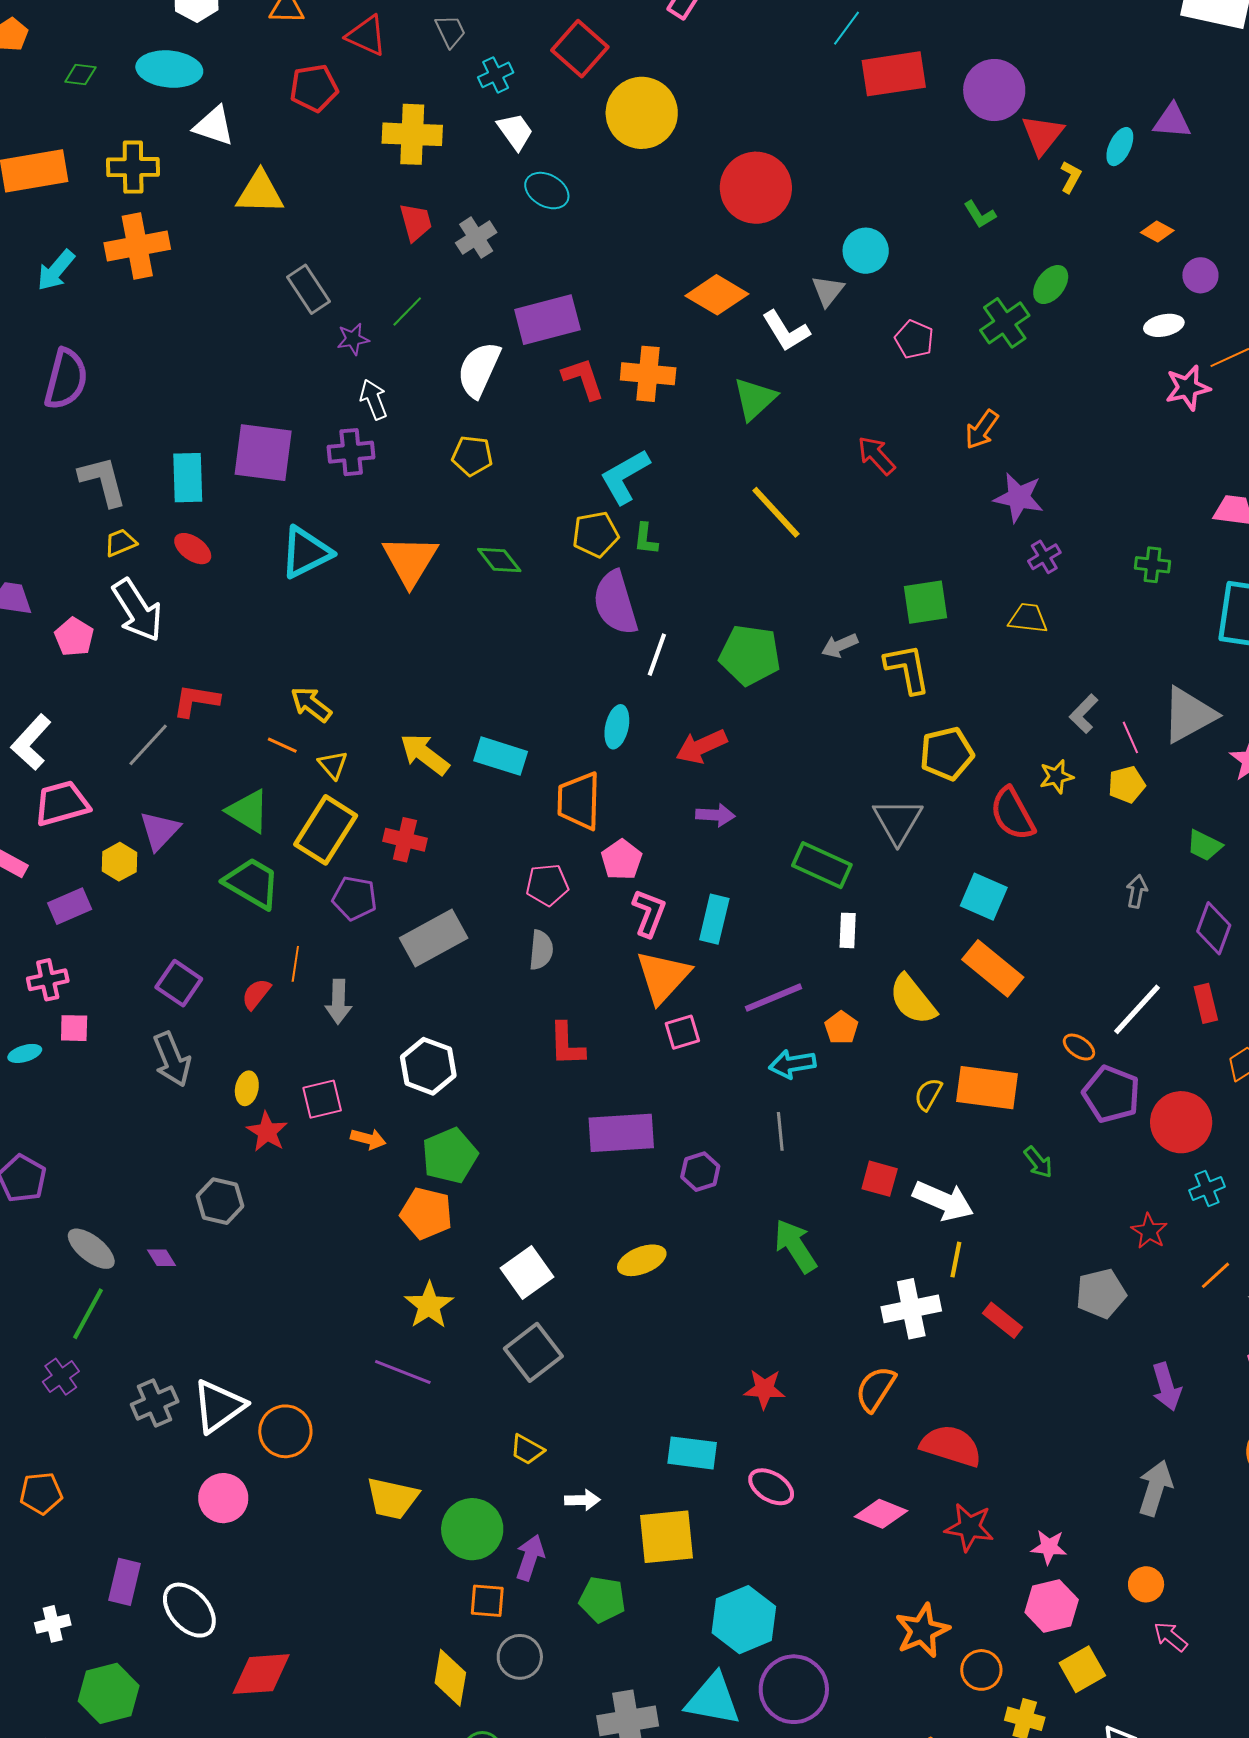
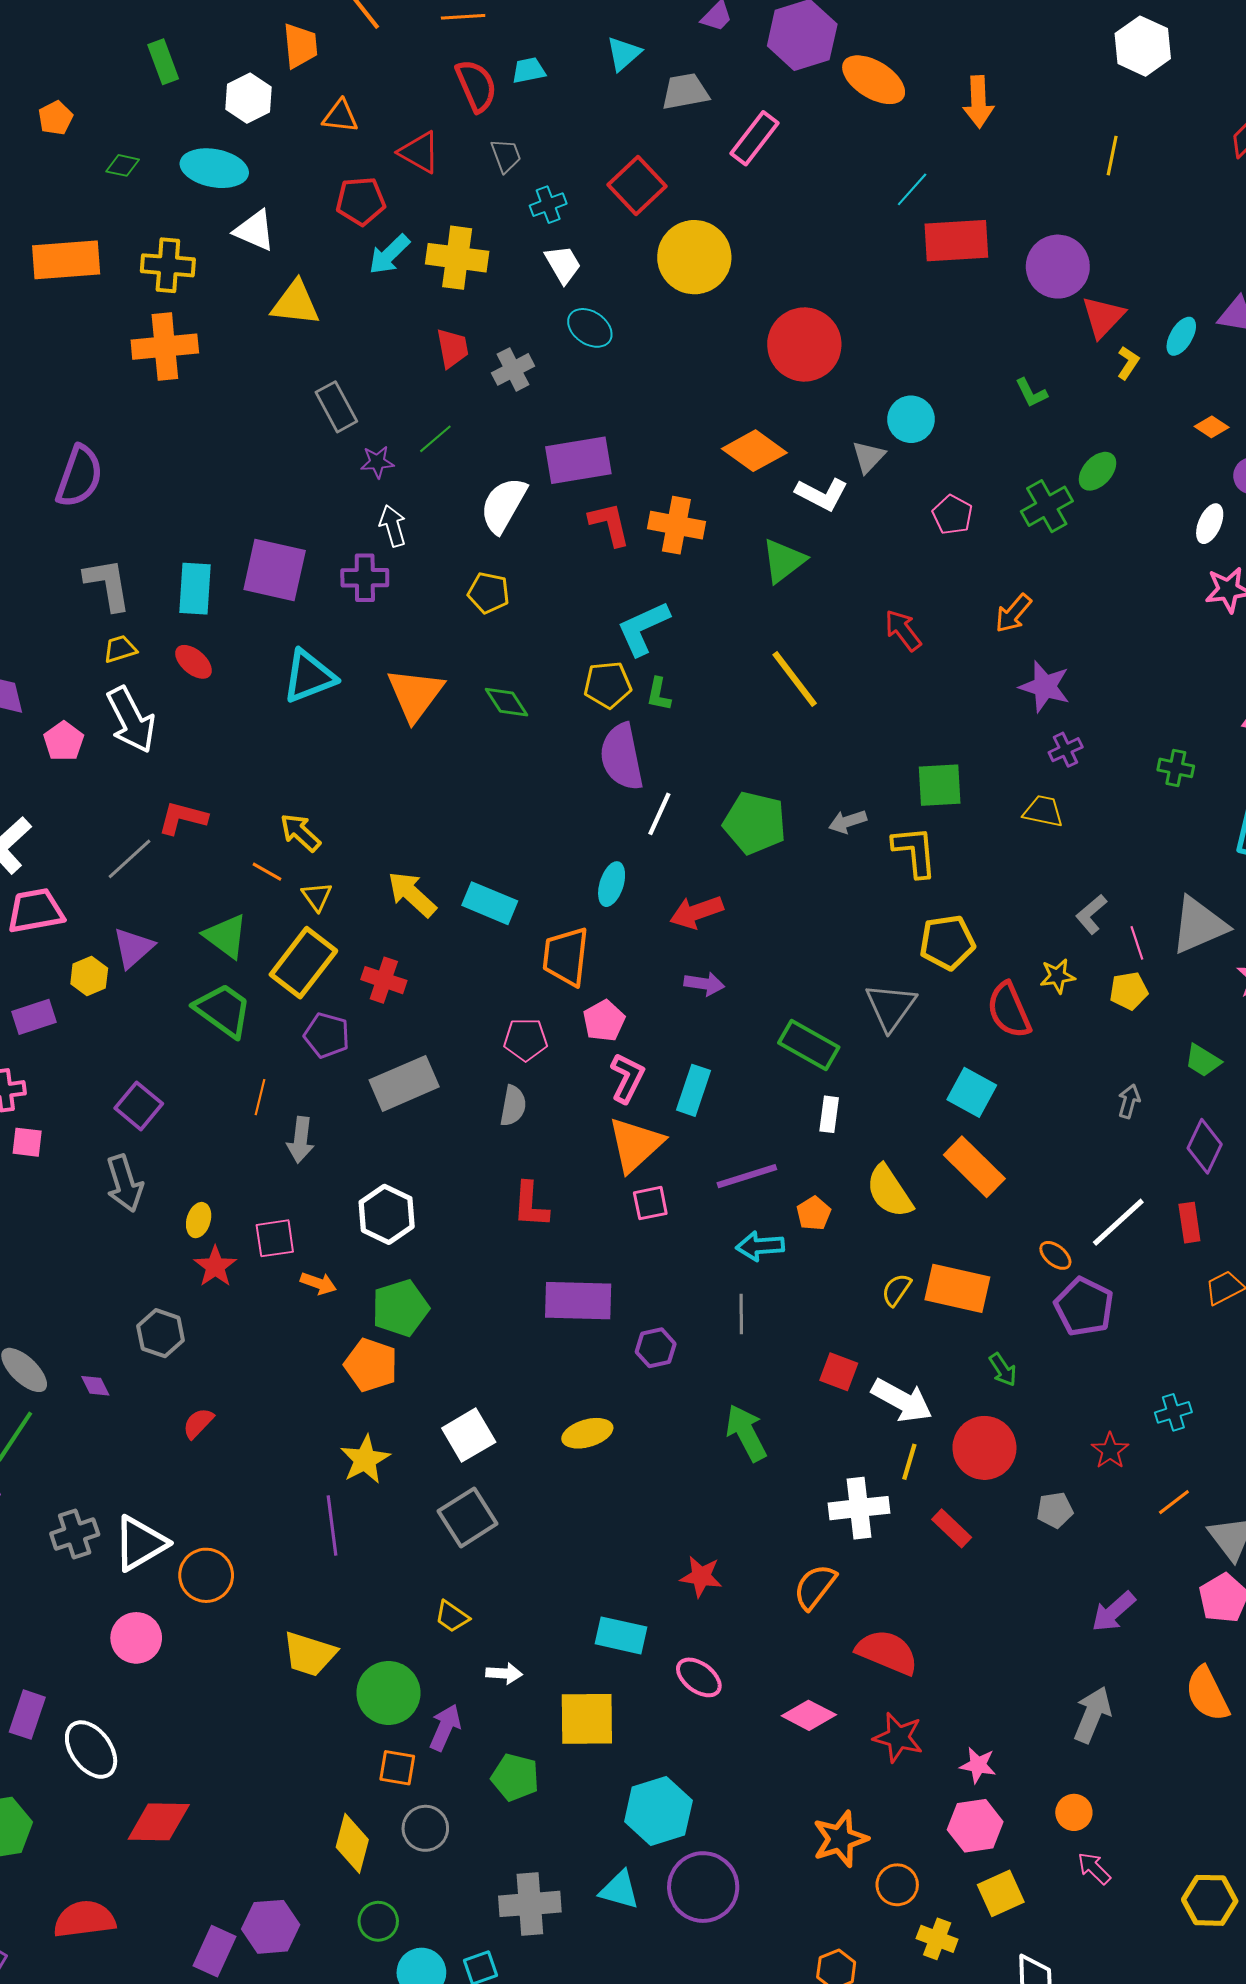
cyan arrow: (56, 270) -> (389, 254), moved
white ellipse: (1164, 325) -> (1210, 524), turned -60
white L-shape: (786, 331) -> (822, 494), turned -36
red semicircle: (256, 994) -> (198, 1423), moved
red circle: (1181, 1122) -> (984, 1448), moved
gray pentagon: (1101, 1294) -> (1055, 1510), size x0.7
purple line: (403, 1372) -> (332, 1525), turned 56
purple arrow: (1167, 1387) -> (1113, 1612), turned 60
cyan triangle: (713, 1699) -> (619, 1890), size x0.7

